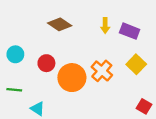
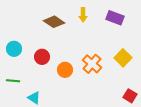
yellow arrow: (105, 25) -> (83, 15), moved
purple rectangle: (130, 31) -> (115, 18), moved
orange circle: (72, 78) -> (65, 70), size x0.6

